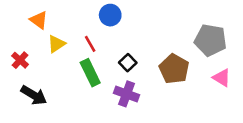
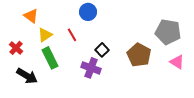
green rectangle: (90, 73) -> (50, 58), moved
purple cross: (127, 94) -> (91, 68), moved

